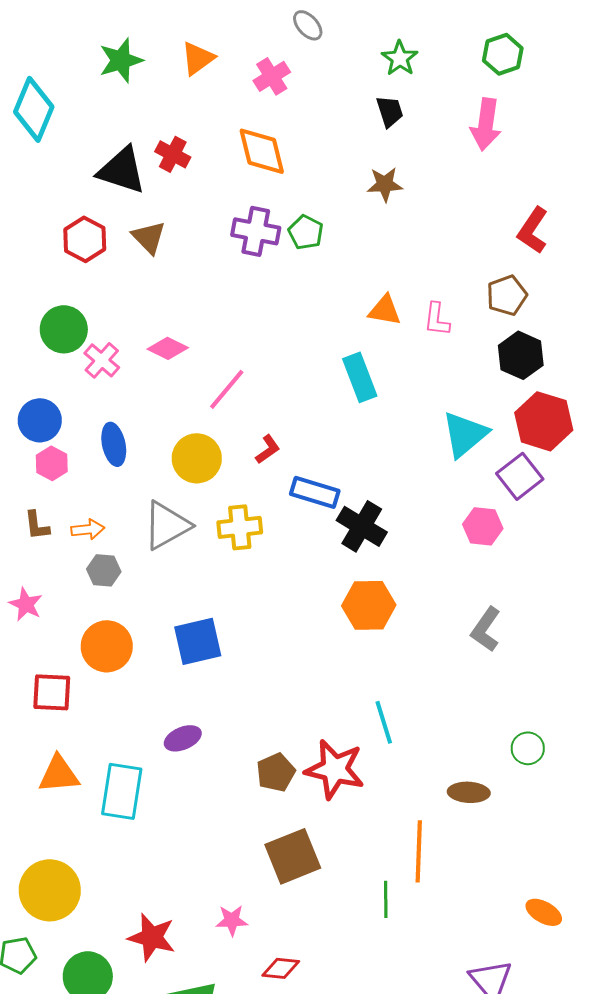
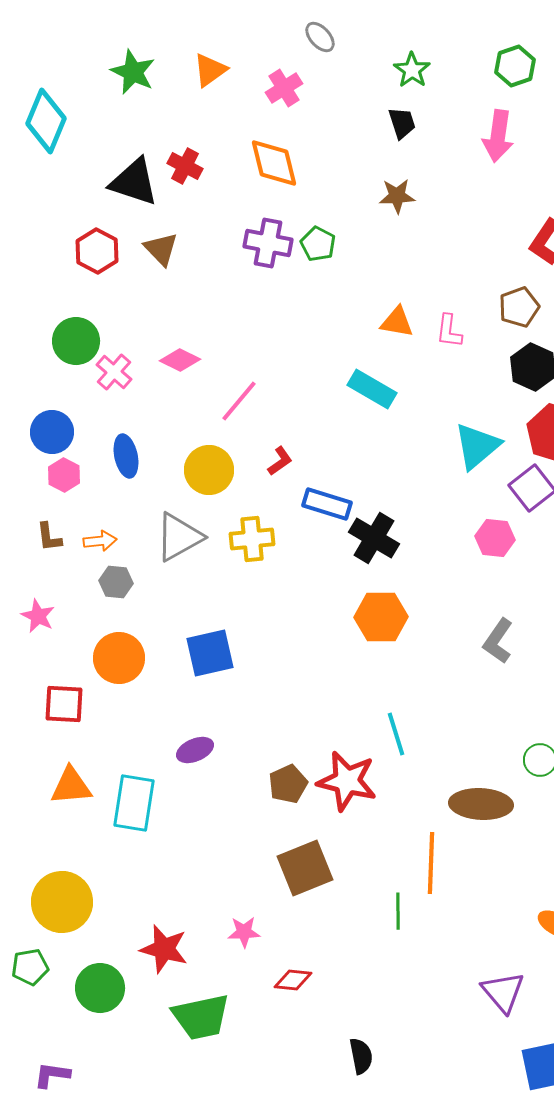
green star: (121, 60) -> (133, 72), turned -30
cyan rectangle: (360, 377) -> (372, 389), turned -39
brown ellipse: (469, 792) -> (481, 804), size x1.5

